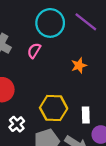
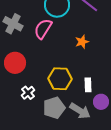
pink semicircle: (34, 51) -> (43, 29), size x1.5

